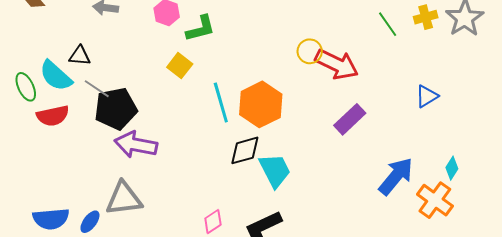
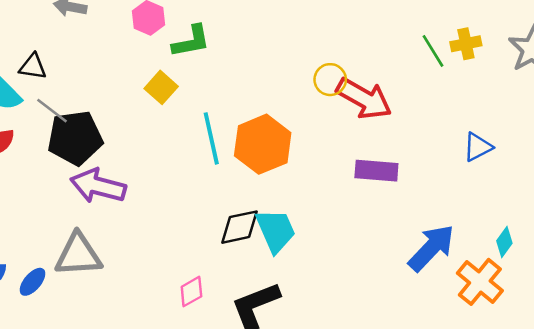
yellow cross: (426, 17) -> (466, 44), moved
purple rectangle: (350, 119) -> (376, 171), turned 44
black diamond: (245, 150) -> (239, 227), moved

